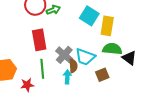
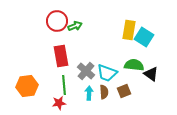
cyan square: (89, 16) -> (144, 37), moved
yellow rectangle: (107, 26) -> (129, 30), moved
brown semicircle: (73, 66) -> (104, 92), moved
red star: (27, 85) -> (59, 103), moved

